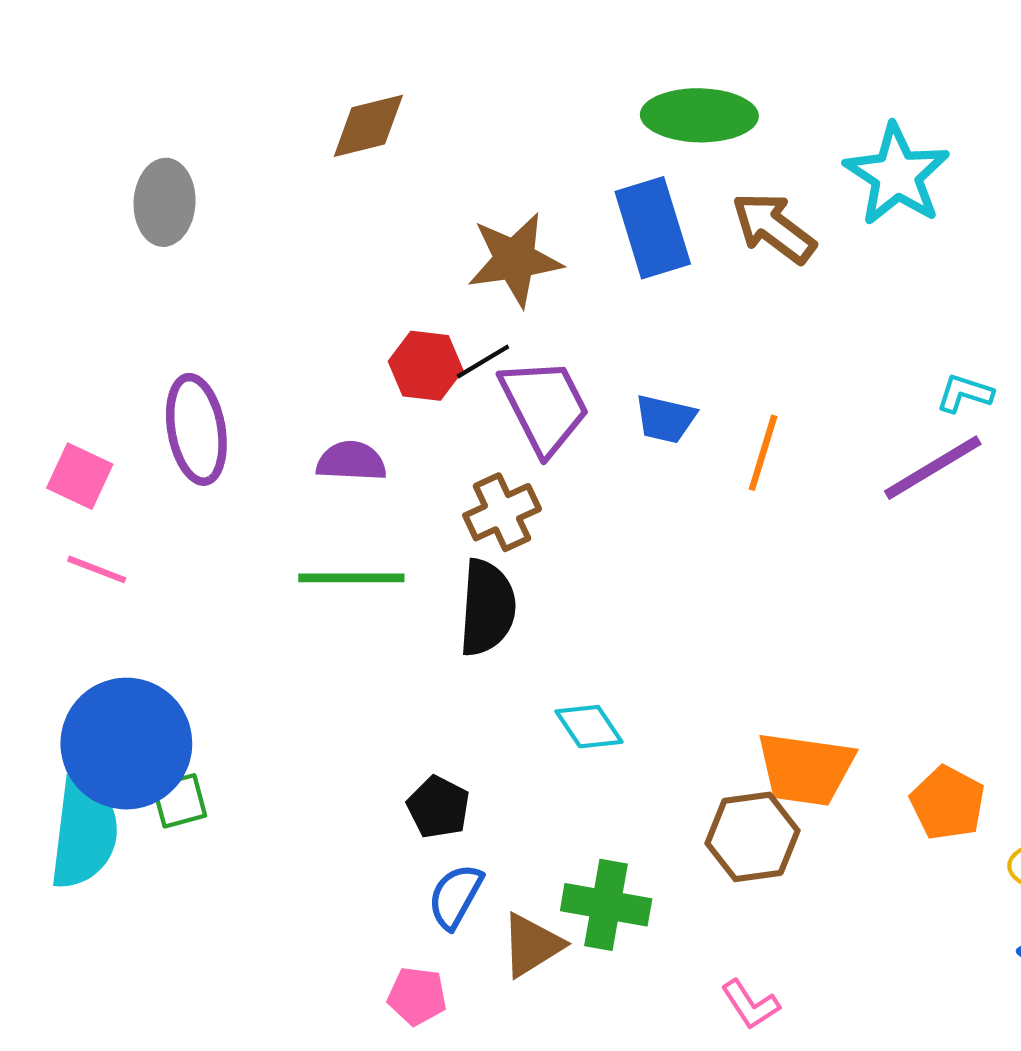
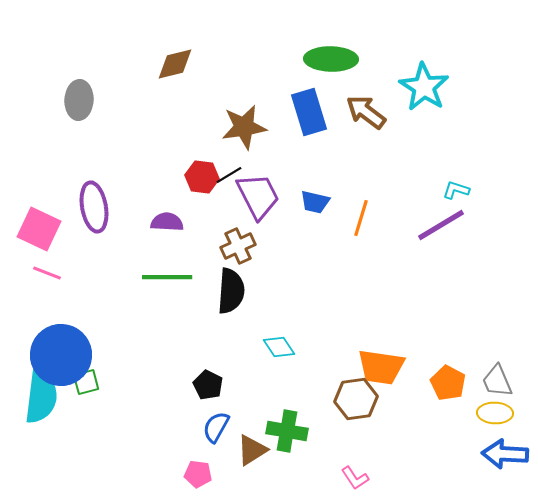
pink square: (80, 476) -> (39, 229), size x1.4

